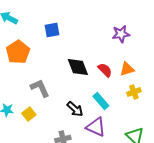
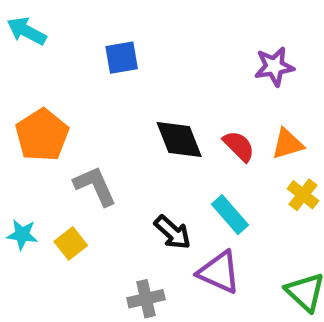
orange pentagon: (18, 52) -> (42, 135), moved
yellow cross: (134, 92) -> (303, 195), turned -32

